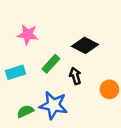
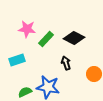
green rectangle: (51, 64) -> (46, 39), moved

